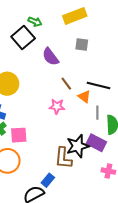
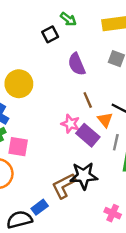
black square: (23, 38) -> (50, 34), size x0.6
purple rectangle: (96, 143) -> (88, 135), moved
brown L-shape: (63, 158) -> (64, 186), turned 45

